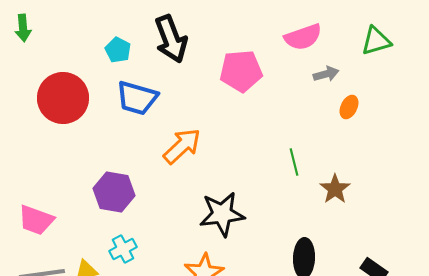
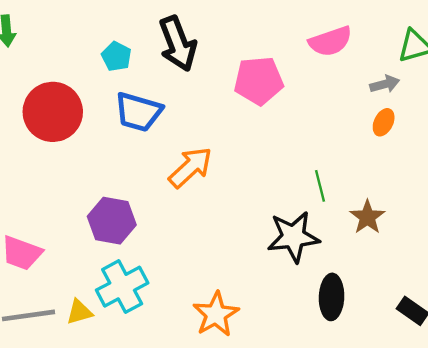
gray arrow: (326, 74) -> (385, 84), moved
black star: (222, 214) -> (293, 237), moved
cyan cross: (123, 249) -> (122, 287), size x1.6

